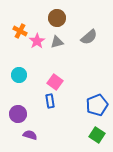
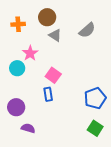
brown circle: (57, 18) -> (47, 17), moved
orange cross: (20, 31) -> (18, 24), turned -32
pink star: (37, 41) -> (30, 53), moved
gray triangle: (57, 42) -> (55, 35), turned 48

